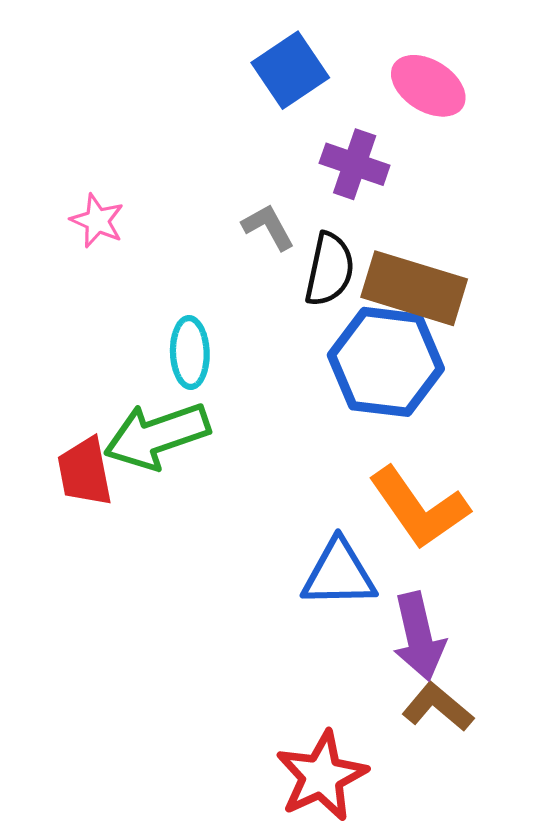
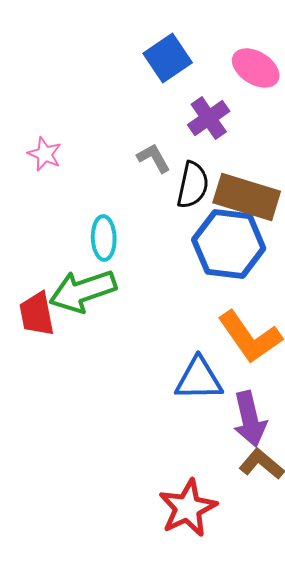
purple cross: (355, 164) -> (209, 118), turned 36

